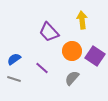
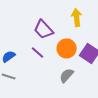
purple line: (42, 68) -> (38, 52), moved

